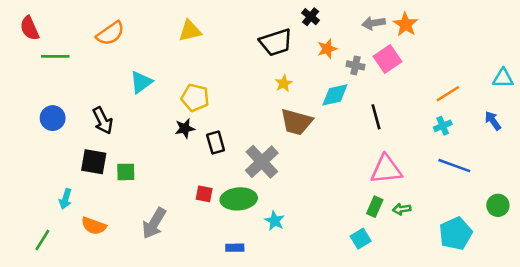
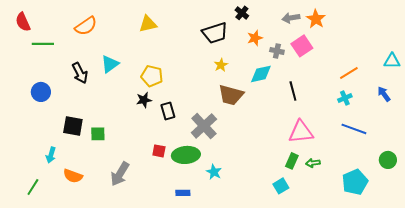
black arrow: (103, 121) -> (80, 73), moved

